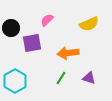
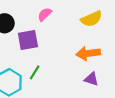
orange arrow: (68, 53) -> (88, 53), moved
green line: (61, 78) -> (35, 72), moved

